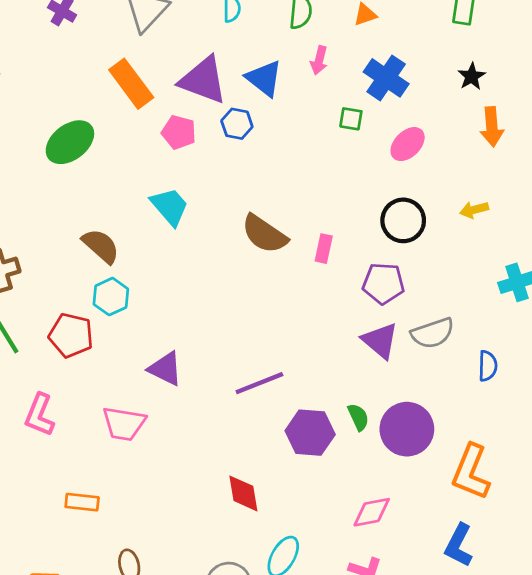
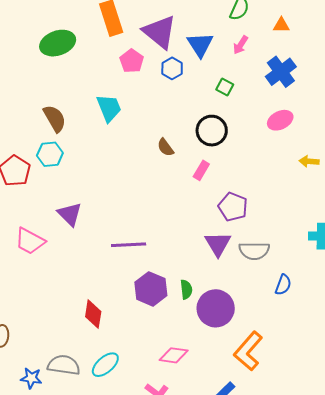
green square: (351, 119) -> (225, 87), moved
yellow arrow: (474, 210) -> (309, 161), moved
black circle: (403, 220) -> (212, 131), moved
brown semicircle: (264, 234) -> (165, 147), size x0.6

